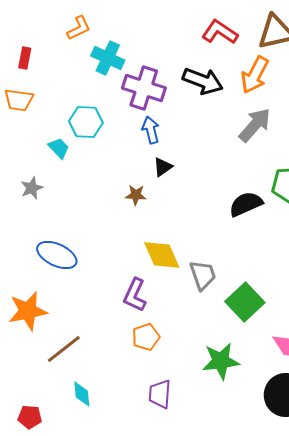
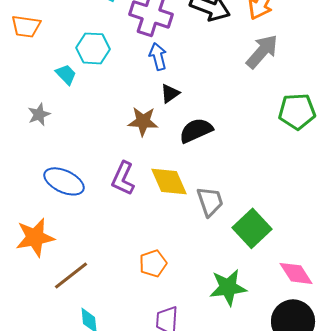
brown star: (136, 195) -> (143, 121), size x1.4
black semicircle: (246, 204) -> (196, 130), moved
purple L-shape: (135, 295) -> (123, 178), moved

